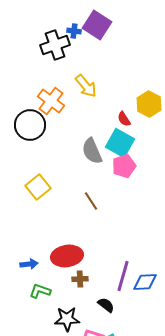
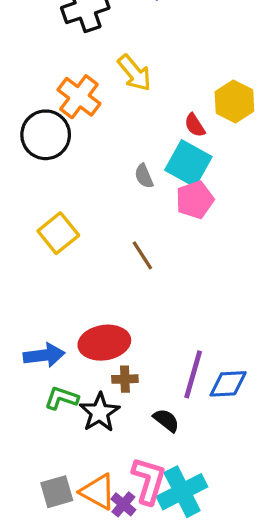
gray semicircle: (92, 151) -> (144, 176), size x0.6
blue arrow: (29, 264) -> (44, 355), size x1.4
black star: (67, 319) -> (100, 412), moved, turned -30

